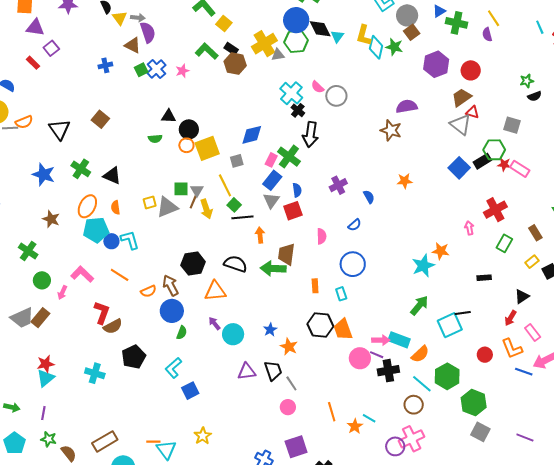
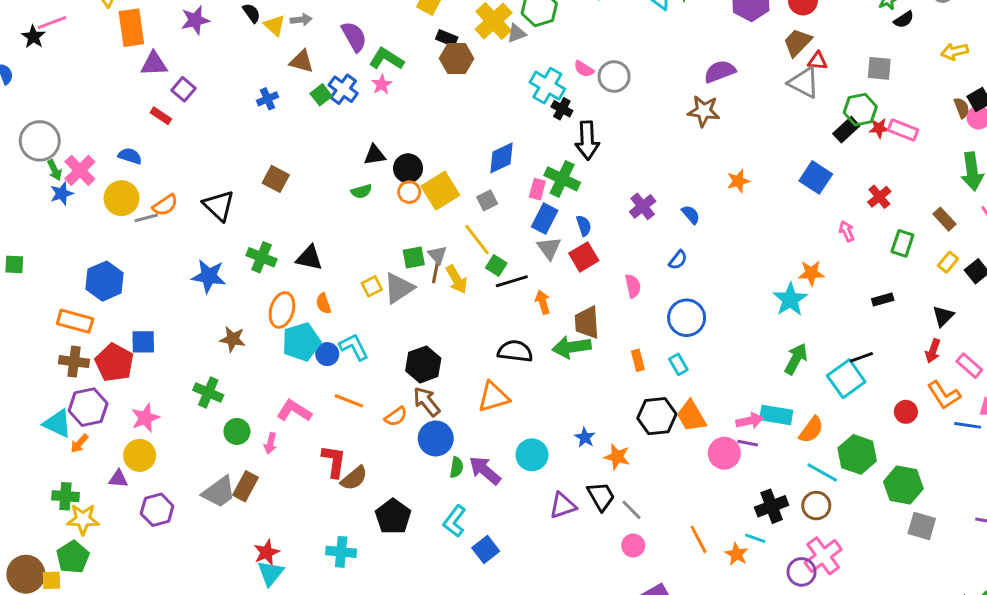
purple semicircle: (148, 32) -> (354, 37), moved
green L-shape: (207, 51) -> (386, 59), moved
blue square: (459, 168) -> (816, 177), moved
red cross: (495, 210) -> (879, 197), size x0.7
black hexagon: (193, 264) -> (423, 364), moved
purple arrow: (214, 323) -> (485, 470), moved, size x1.6
black cross: (388, 371) -> (772, 506), moved

